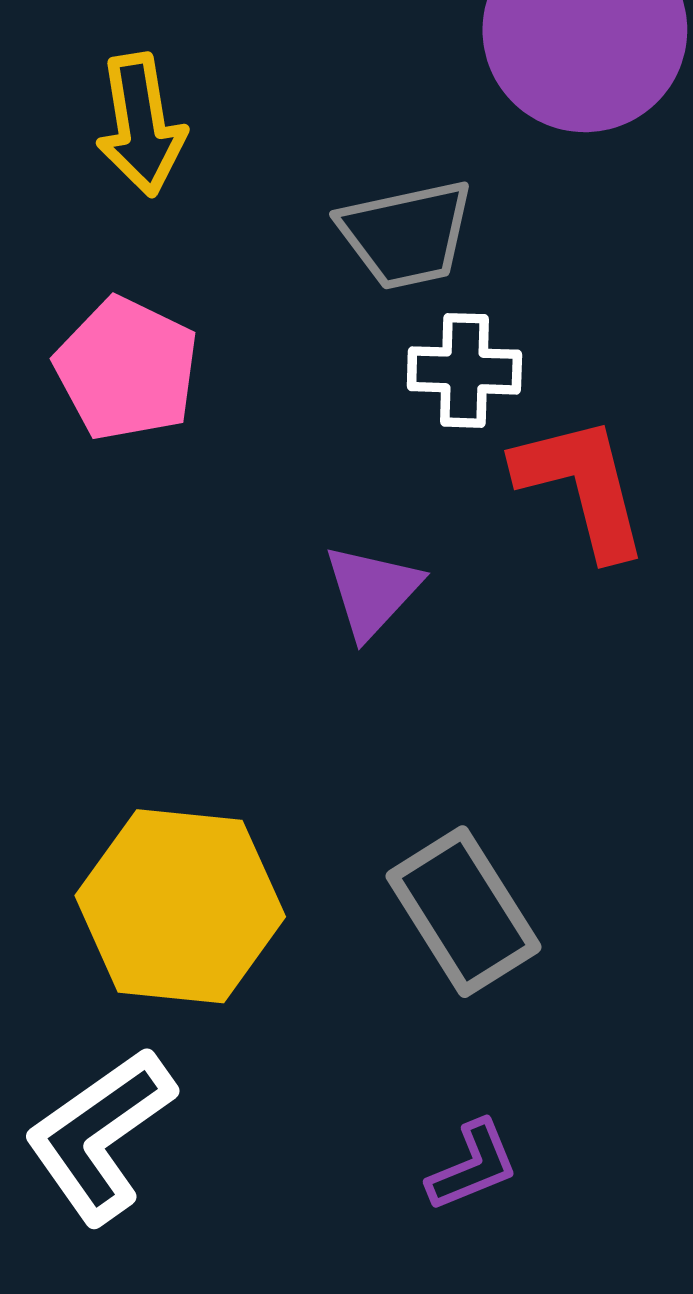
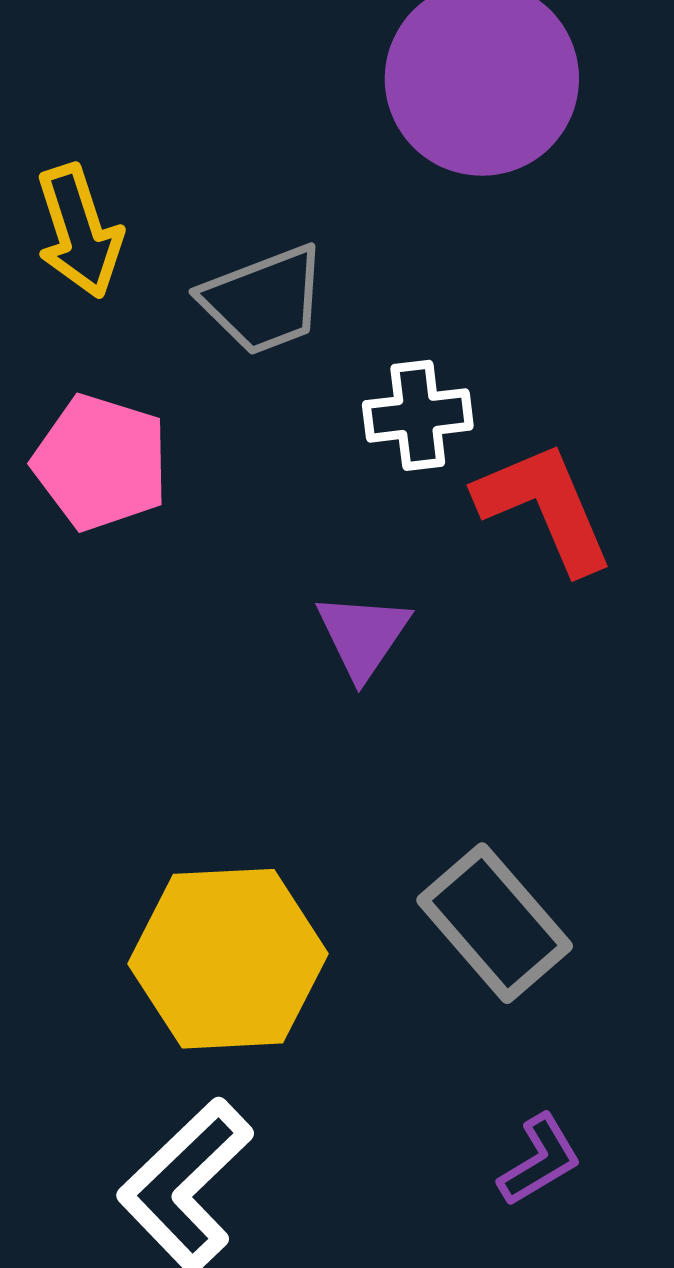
gray trapezoid: (406, 234) -> (264, 300), moved

